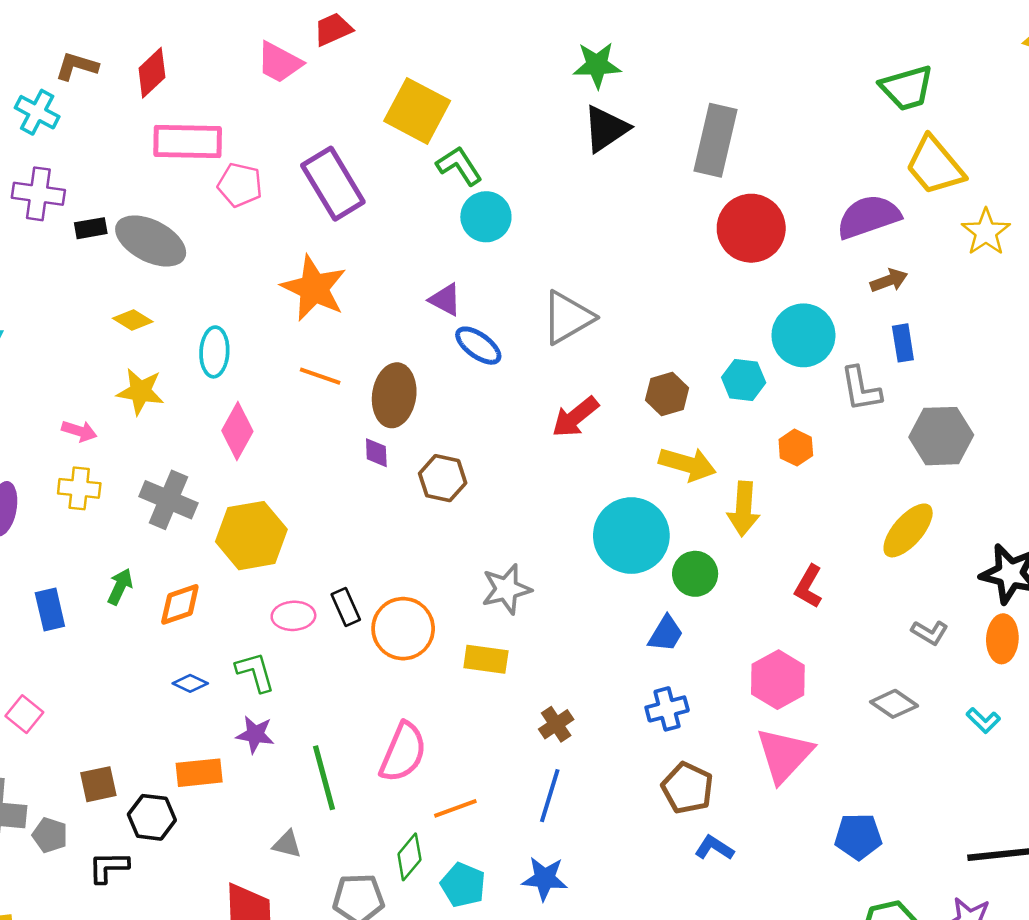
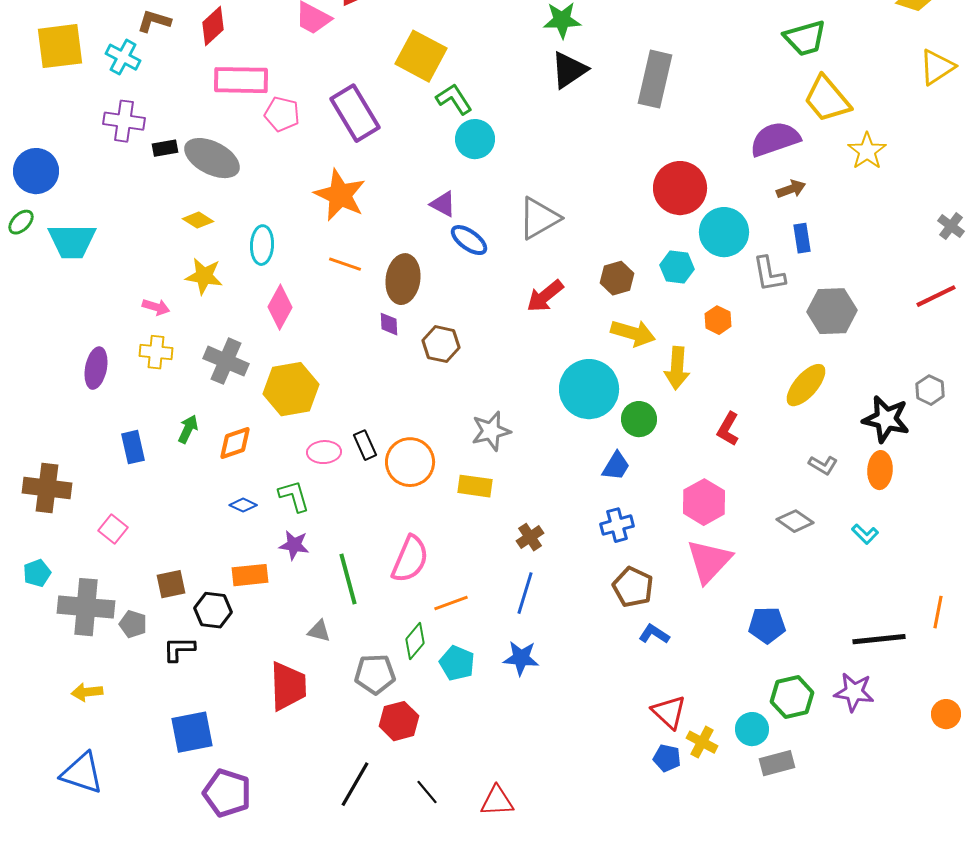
red circle: (751, 228) -> (680, 188), moved

